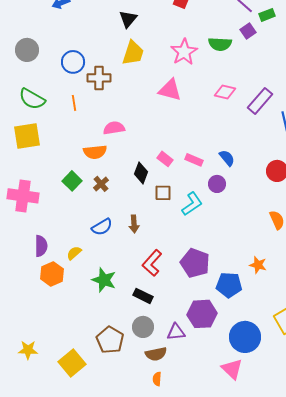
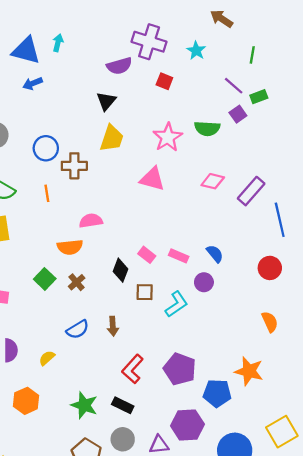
orange star: (258, 265) -> (249, 371), size x1.5
orange hexagon: (52, 274) -> (26, 401), moved
green star: (104, 280) -> (84, 405), moved

